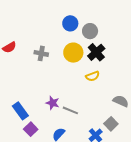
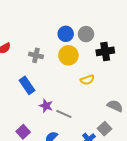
blue circle: (70, 23) -> (66, 34), moved
black cross: (96, 52) -> (105, 51), moved, turned 30
blue rectangle: (20, 111) -> (27, 85), moved

